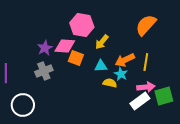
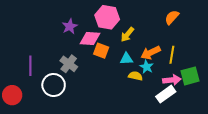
orange semicircle: (146, 25) -> (172, 17), size x0.7
purple star: (45, 48) -> (70, 26), moved
gray cross: (44, 71) -> (69, 64), turned -30
green square: (164, 96) -> (190, 76), moved
white circle: (23, 105) -> (54, 85), moved

